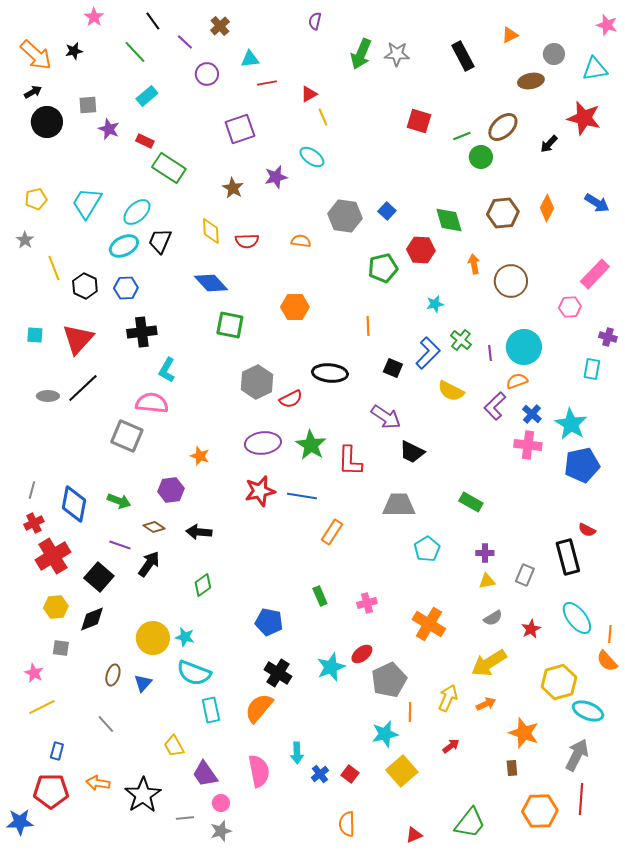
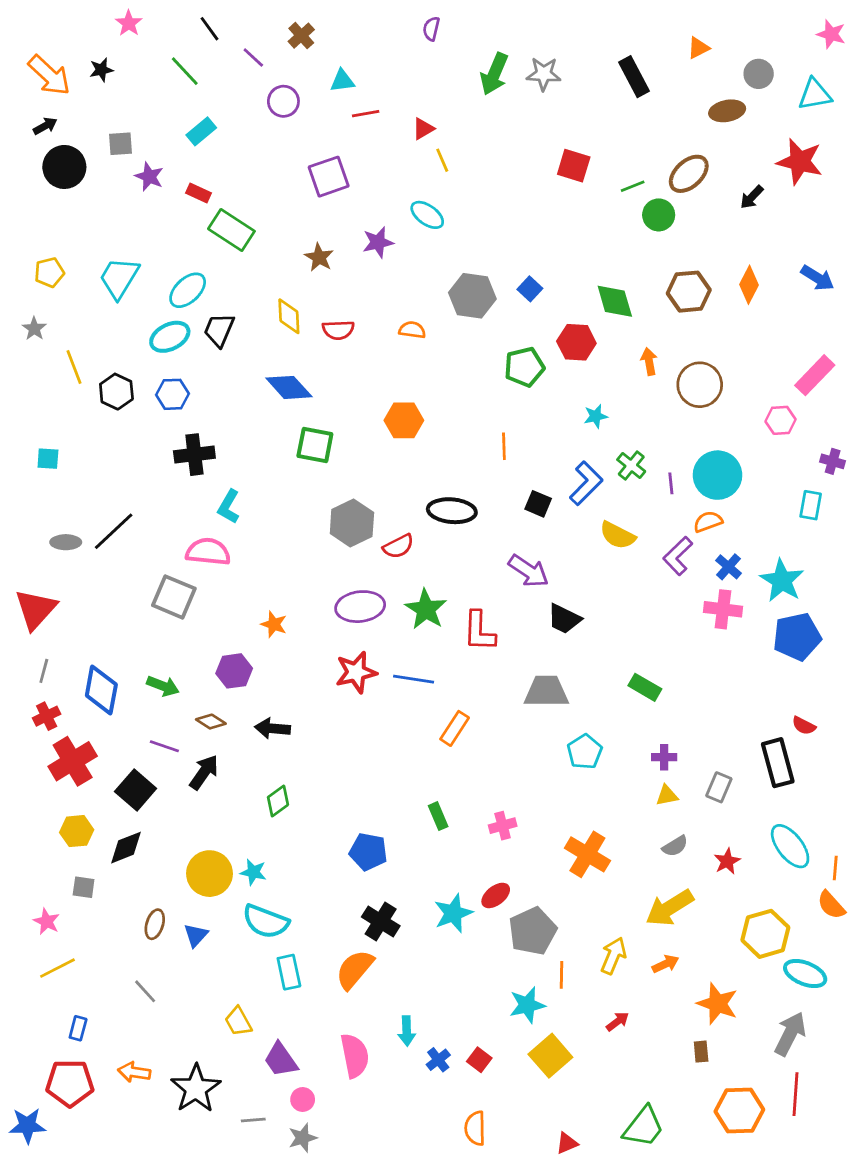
red triangle: (78, 339) -> (36, 609), moved

